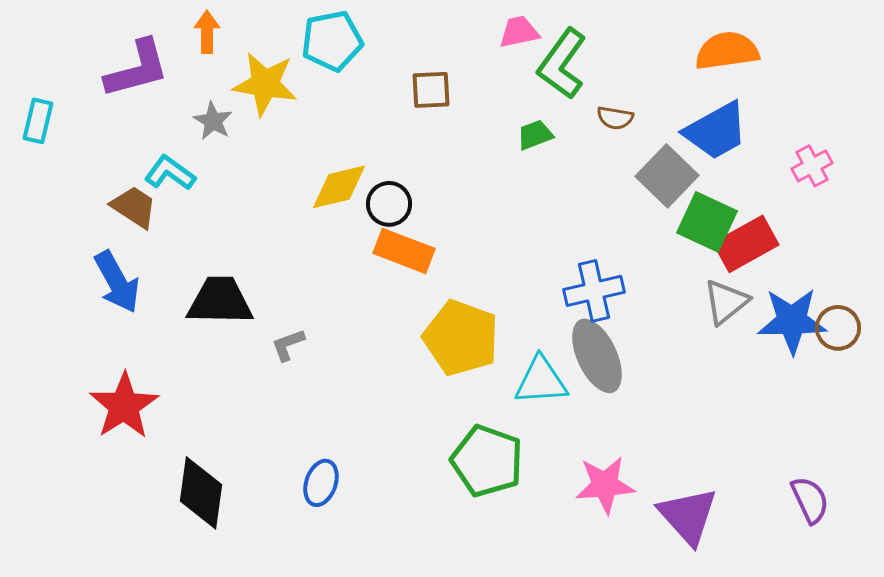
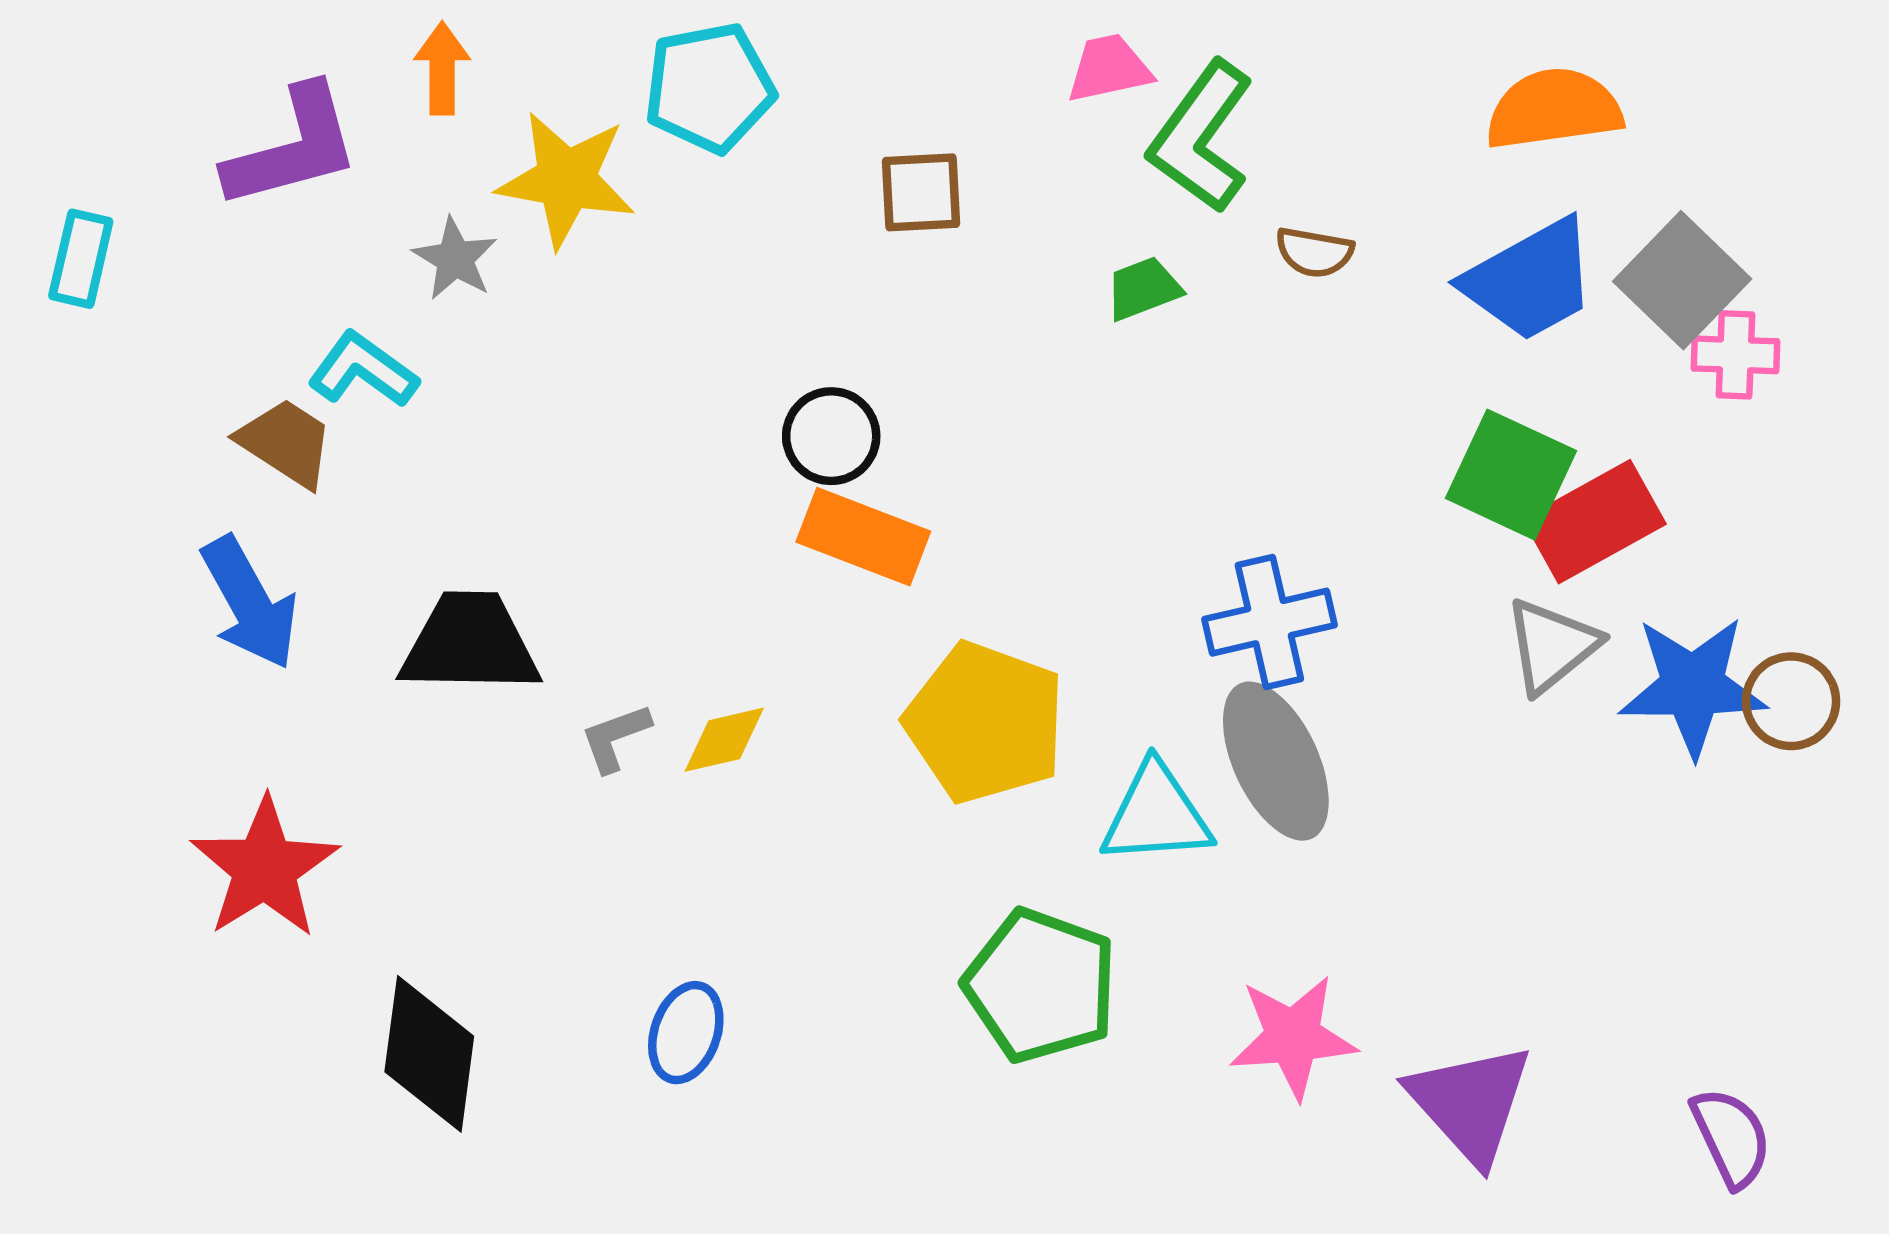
pink cross: (812, 166) -> (1735, 355), turned 30
gray square: (667, 176) -> (1682, 280), moved
yellow diamond: (339, 187) -> (724, 740), moved, size x0.7
purple semicircle: (810, 500) -> (1731, 1137), moved

